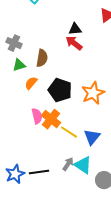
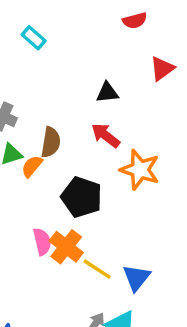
red arrow: (74, 43) -> (106, 135), moved
orange semicircle: (31, 83) -> (32, 166), moved
orange star: (93, 93) -> (140, 170), moved, turned -30

